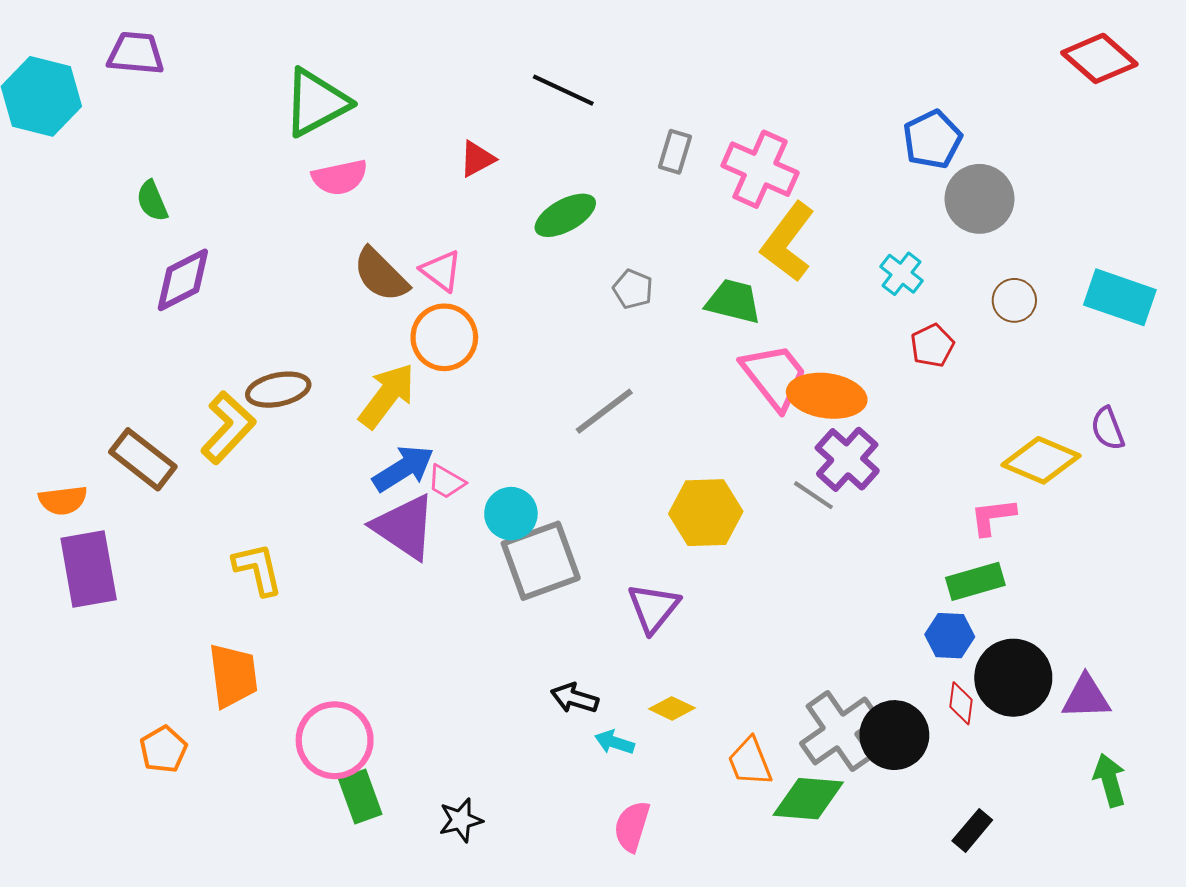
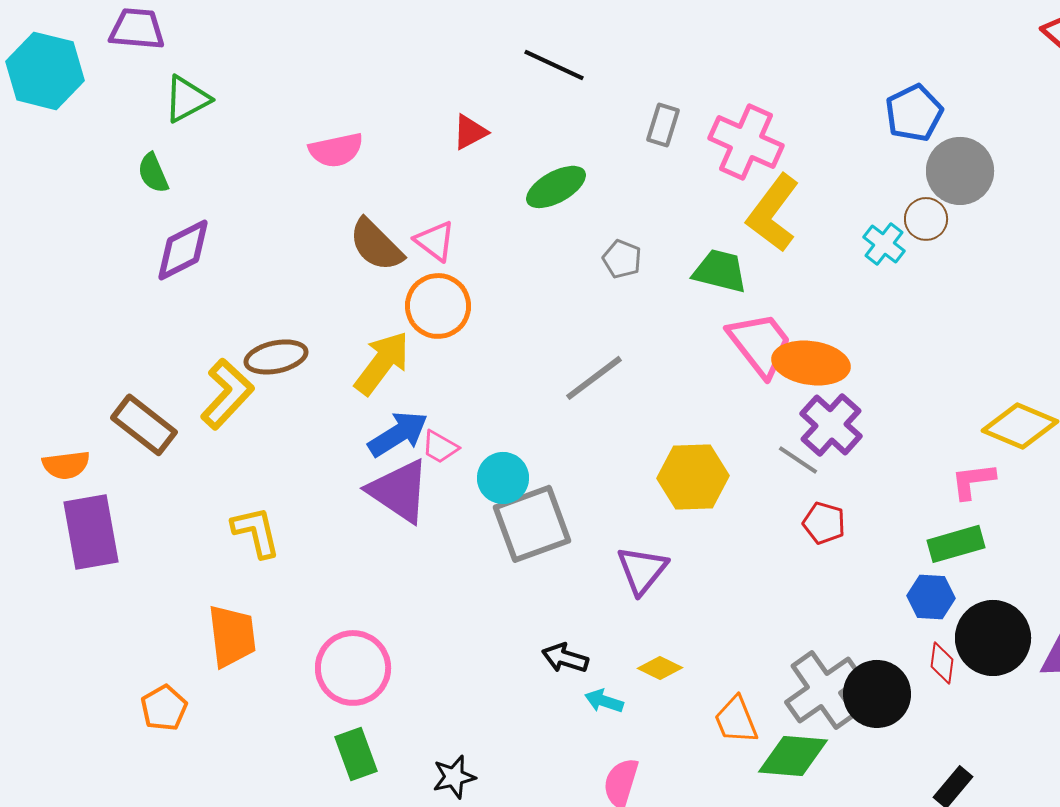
green triangle: (316, 103) -> (187, 99), moved, size x0.7
brown circle: (1014, 300) -> (926, 219), moved
red pentagon: (932, 345) -> (824, 523), moved, turned -30
pink circle: (335, 740) -> (353, 668), moved

